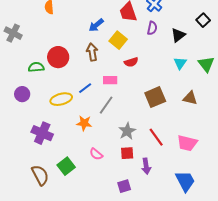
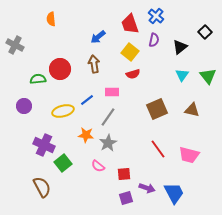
yellow square: (118, 40) -> (130, 52), moved
gray star: (127, 131) -> (108, 143), moved
red square: (127, 153) -> (124, 174), moved
green square: (66, 166) -> (63, 163), moved
purple arrow: (146, 166) -> (147, 188), moved, turned -63
blue trapezoid: (185, 181) -> (174, 193), moved

